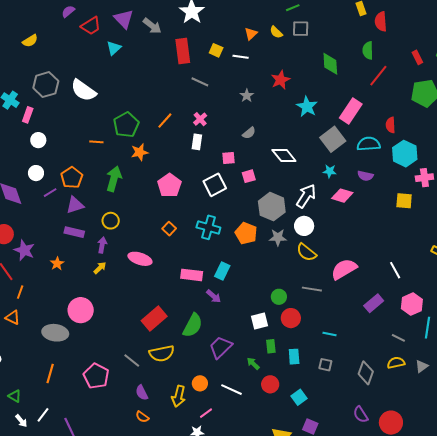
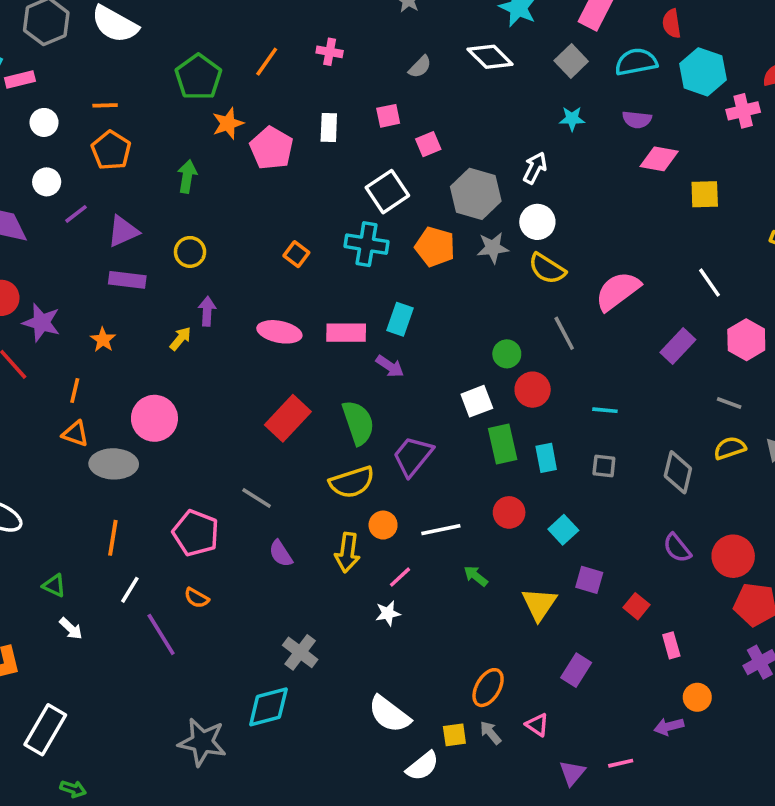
pink rectangle: (28, 115) -> (20, 80), turned 63
pink cross: (200, 119) -> (330, 52), turned -32
gray square: (333, 139) -> (571, 61), size x0.7
orange line: (96, 142) -> (105, 105), moved
white rectangle: (197, 142) -> (329, 127), moved
white diamond: (284, 156) -> (490, 57), moved
orange pentagon: (72, 178) -> (111, 150), moved
green arrow: (114, 179) -> (187, 176), size x0.7
pink pentagon: (169, 185) -> (271, 148), moved
white square: (215, 185) -> (387, 192), moved
white arrow: (306, 196) -> (535, 168), size x0.7
pink diamond: (342, 196) -> (659, 159), moved
yellow square: (404, 201) -> (705, 194), moved
purple arrow: (102, 245) -> (207, 311), moved
pink ellipse: (140, 259) -> (279, 332), moved
gray line: (312, 289) -> (564, 333), turned 60
orange line: (20, 292) -> (75, 391), moved
orange triangle: (13, 317) -> (75, 434), moved
green semicircle: (193, 325) -> (358, 423), turned -40
green rectangle: (271, 346) -> (503, 444), size x1.5
yellow semicircle: (162, 353) -> (352, 482), moved
green arrow: (253, 364) -> (476, 576), moved
white line: (231, 390) -> (441, 530), turned -30
white line: (43, 415) -> (130, 590), moved
orange semicircle: (142, 417) -> (197, 598), moved

